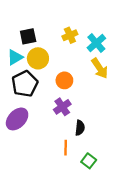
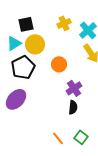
purple cross: (62, 107) -> (74, 88), moved
orange line: (66, 148) -> (58, 138), moved, turned -40

